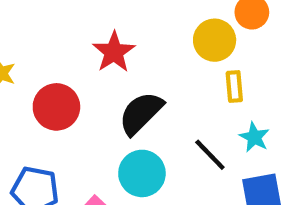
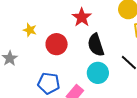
black semicircle: (141, 113) -> (96, 45), turned -60

